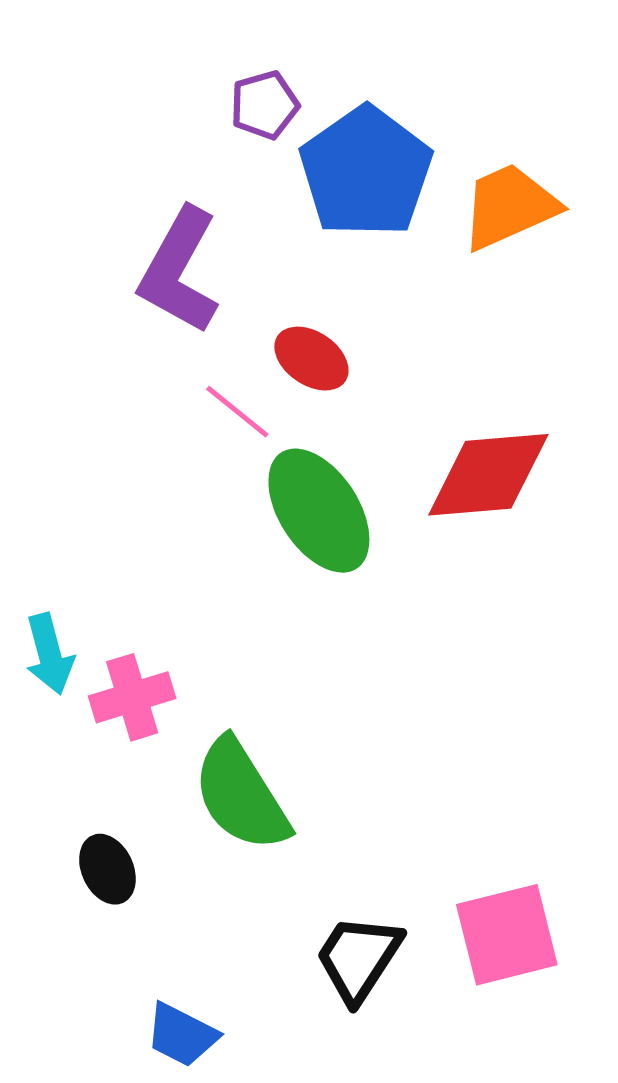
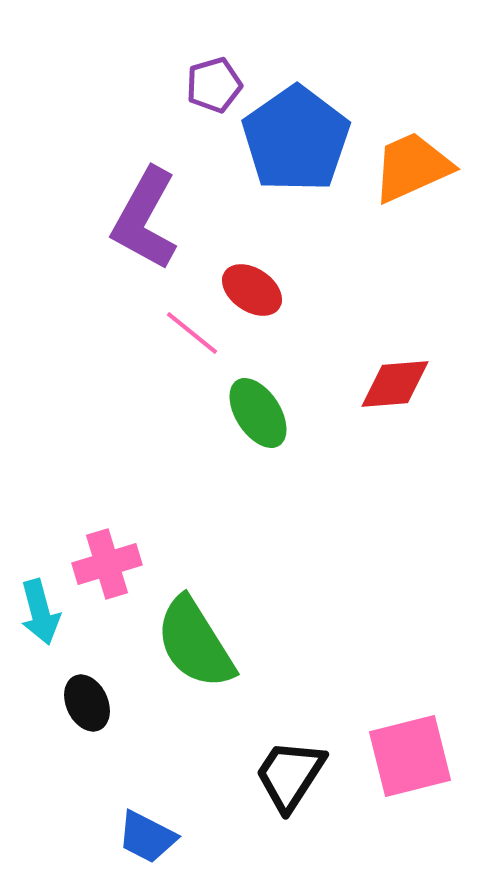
red diamond: (488, 475) -> (395, 384), size x0.7
green ellipse: (319, 511) -> (258, 413), size x0.7
cyan arrow: (49, 654) -> (40, 612), moved

